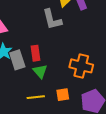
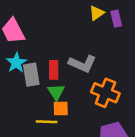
gray L-shape: (52, 19) -> (82, 64), moved, turned -60
orange square: (63, 95) -> (61, 108), moved

